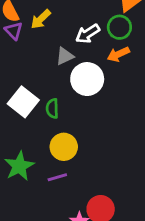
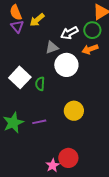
yellow circle: (64, 147) -> (74, 111), moved
purple line: (57, 177) -> (39, 122), moved

